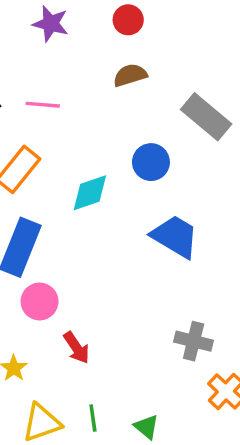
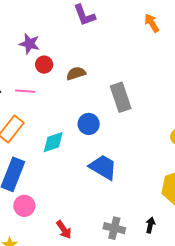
red circle: (128, 20) -> (44, 65), moved
gray rectangle: (206, 117) -> (121, 97), turned 32
red arrow: (76, 348) -> (64, 230), moved

